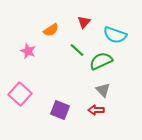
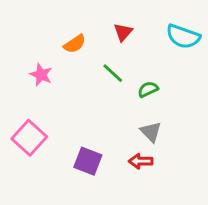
cyan semicircle: (115, 35) -> (183, 37), moved
green semicircle: (101, 61) -> (148, 89), size x0.6

